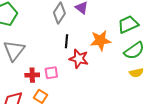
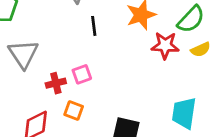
red star: (79, 59) -> (165, 45), moved

